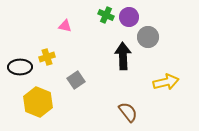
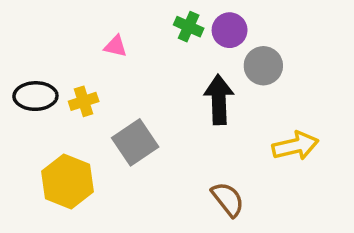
black ellipse: (20, 67) -> (35, 96), moved
gray square: (76, 80) -> (135, 142), size x1.4

